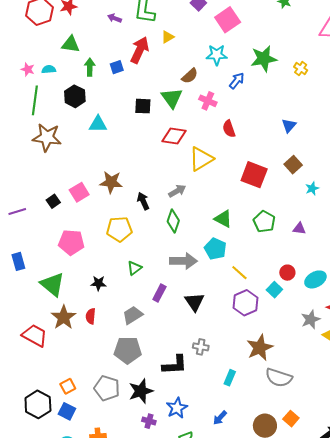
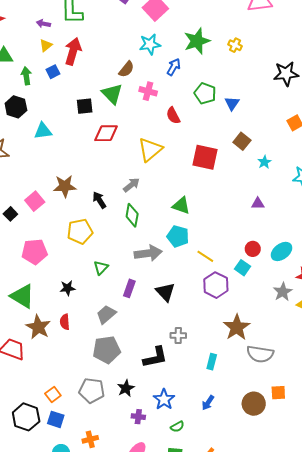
yellow triangle: (168, 37) -> (46, 45), moved
red diamond: (174, 136) -> (106, 133), moved
green pentagon: (264, 222) -> (205, 93), moved
black star: (141, 391) -> (126, 388), size x0.7
orange square: (291, 419) -> (278, 393), turned -35

